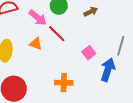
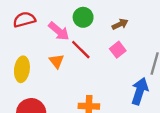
orange triangle: (36, 44) -> (57, 61), turned 32
pink square: (89, 53) -> (118, 50), moved

